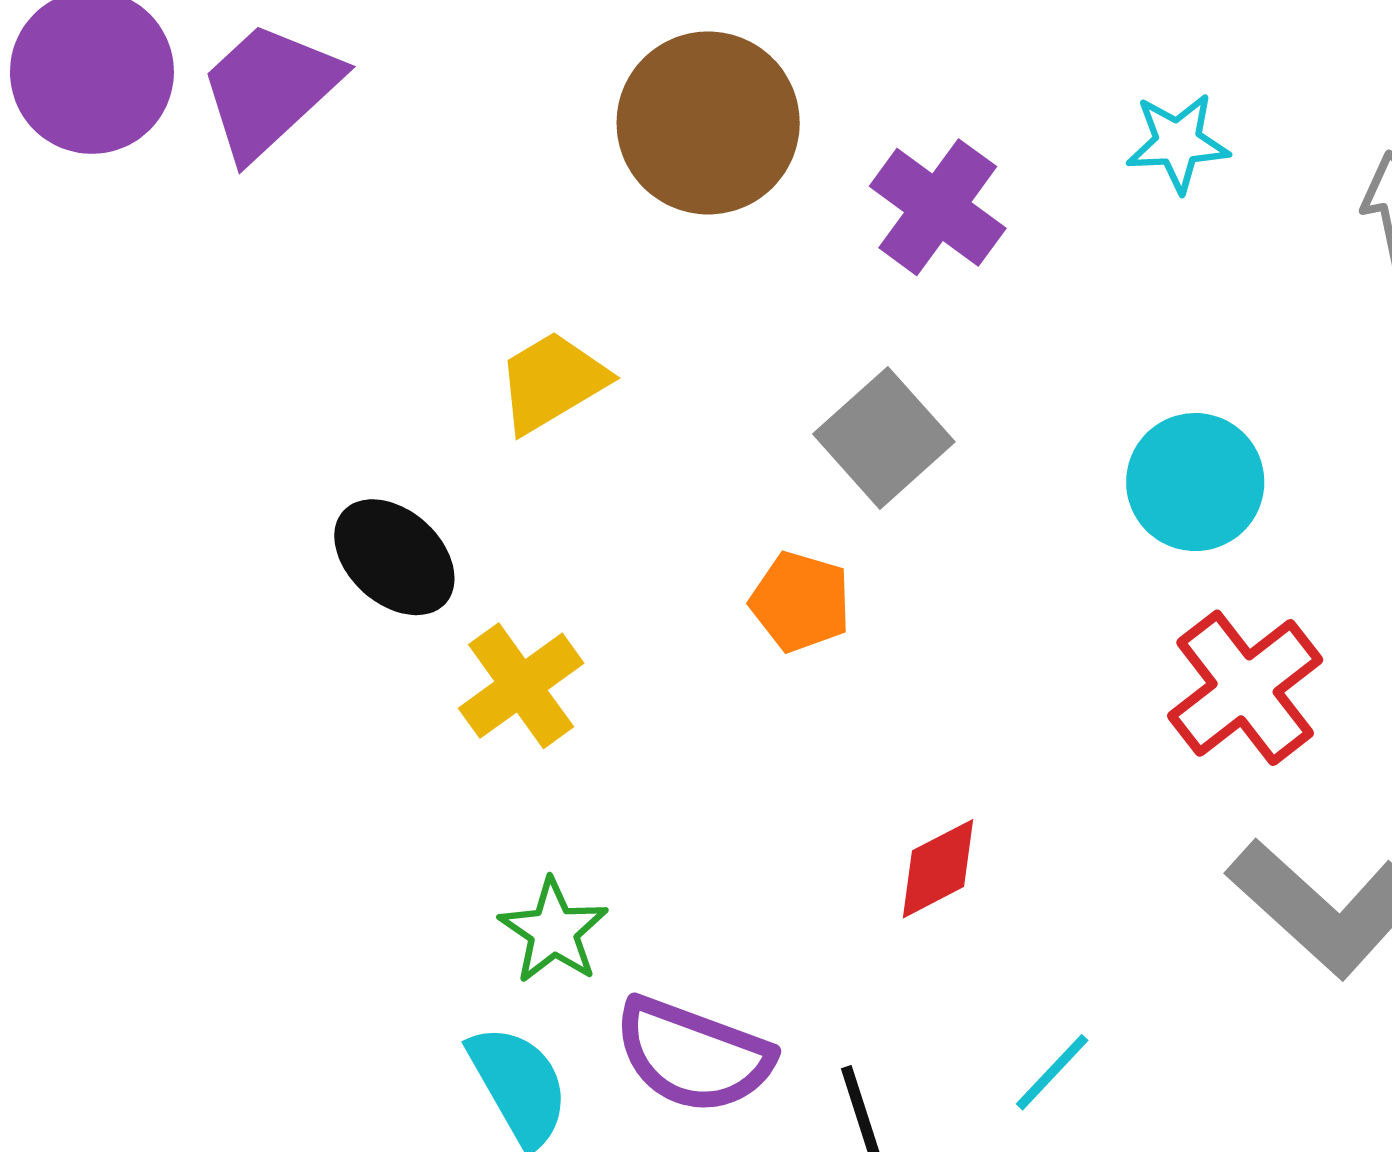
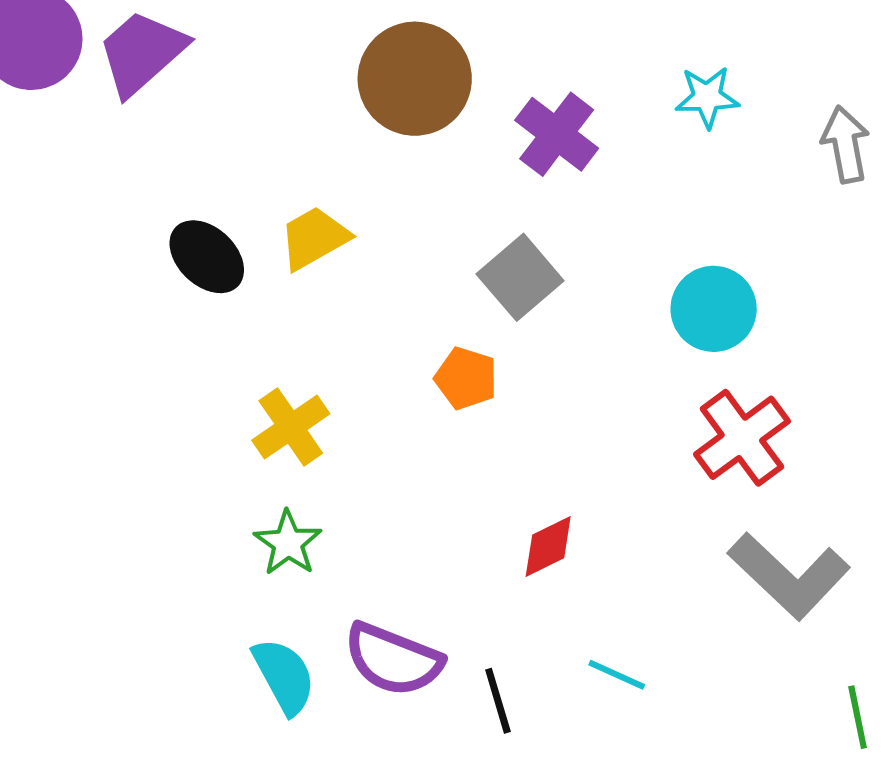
black ellipse: (394, 557) -> (207, 257), moved
green star: (553, 931) -> (288, 543), moved
cyan line: (1052, 1072) -> (617, 675), turned 70

